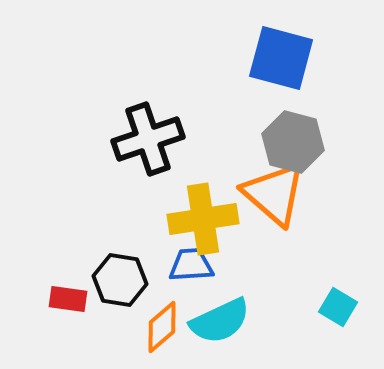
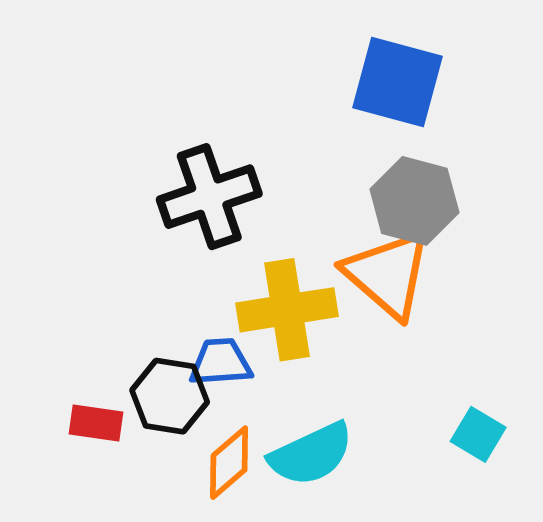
blue trapezoid: (191, 265) -> (221, 362), moved

